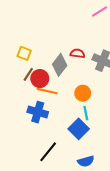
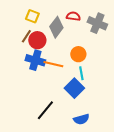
yellow square: (24, 53) -> (32, 16), moved
orange line: (47, 91) -> (53, 64), moved
blue cross: (38, 112) -> (35, 60), moved

